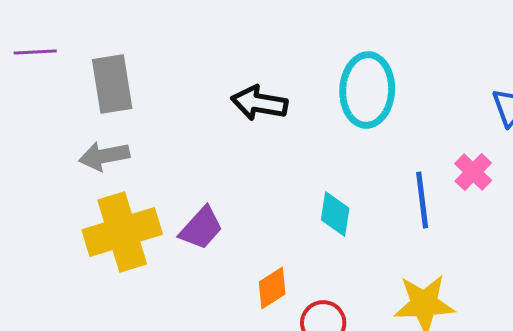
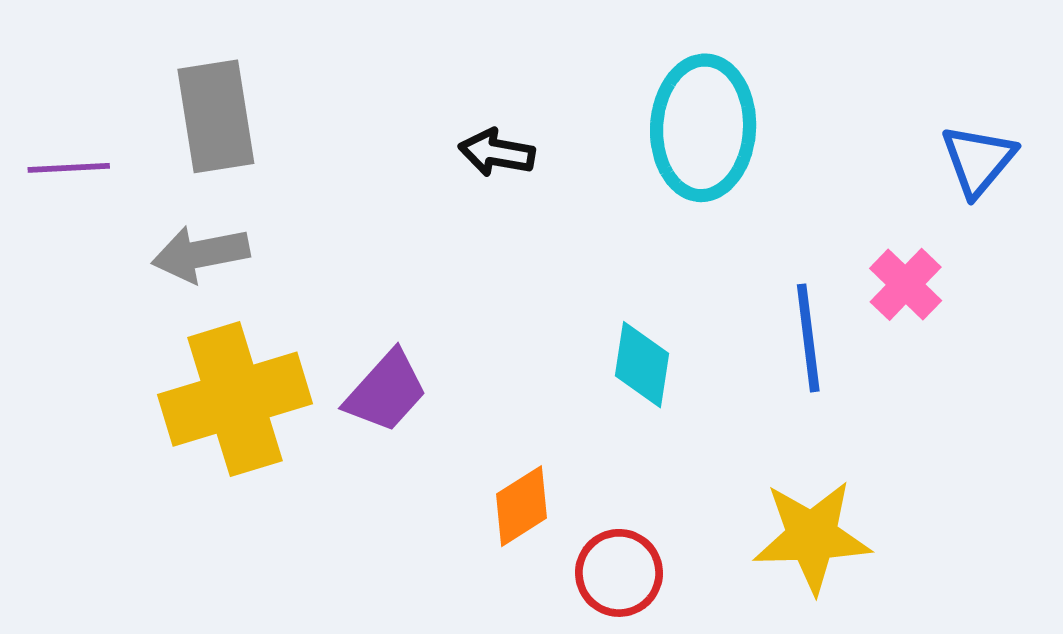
purple line: (35, 52) -> (69, 168), moved
black arrow: (259, 103) -> (497, 153), size x0.7

